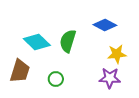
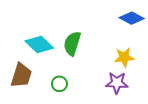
blue diamond: (105, 25) -> (132, 18), moved

